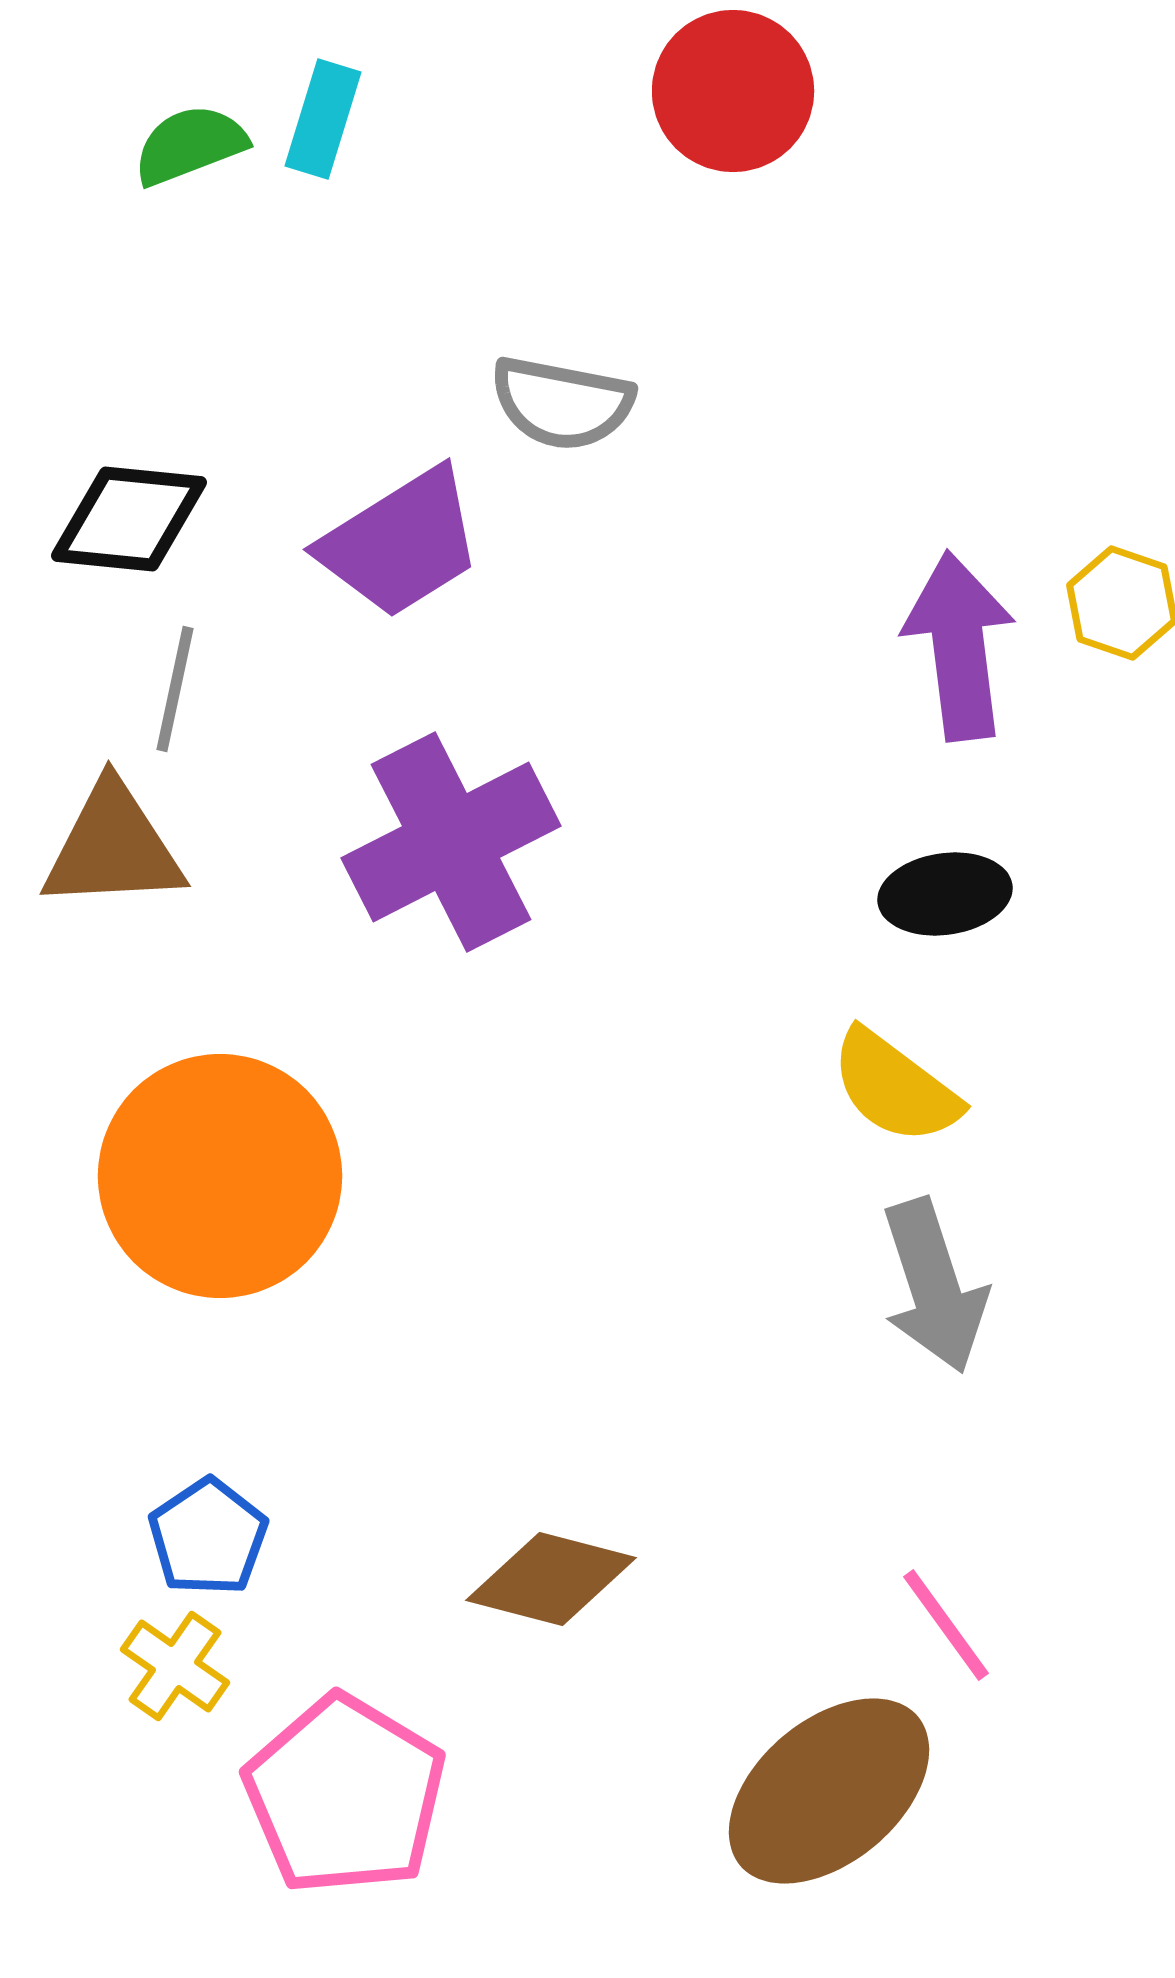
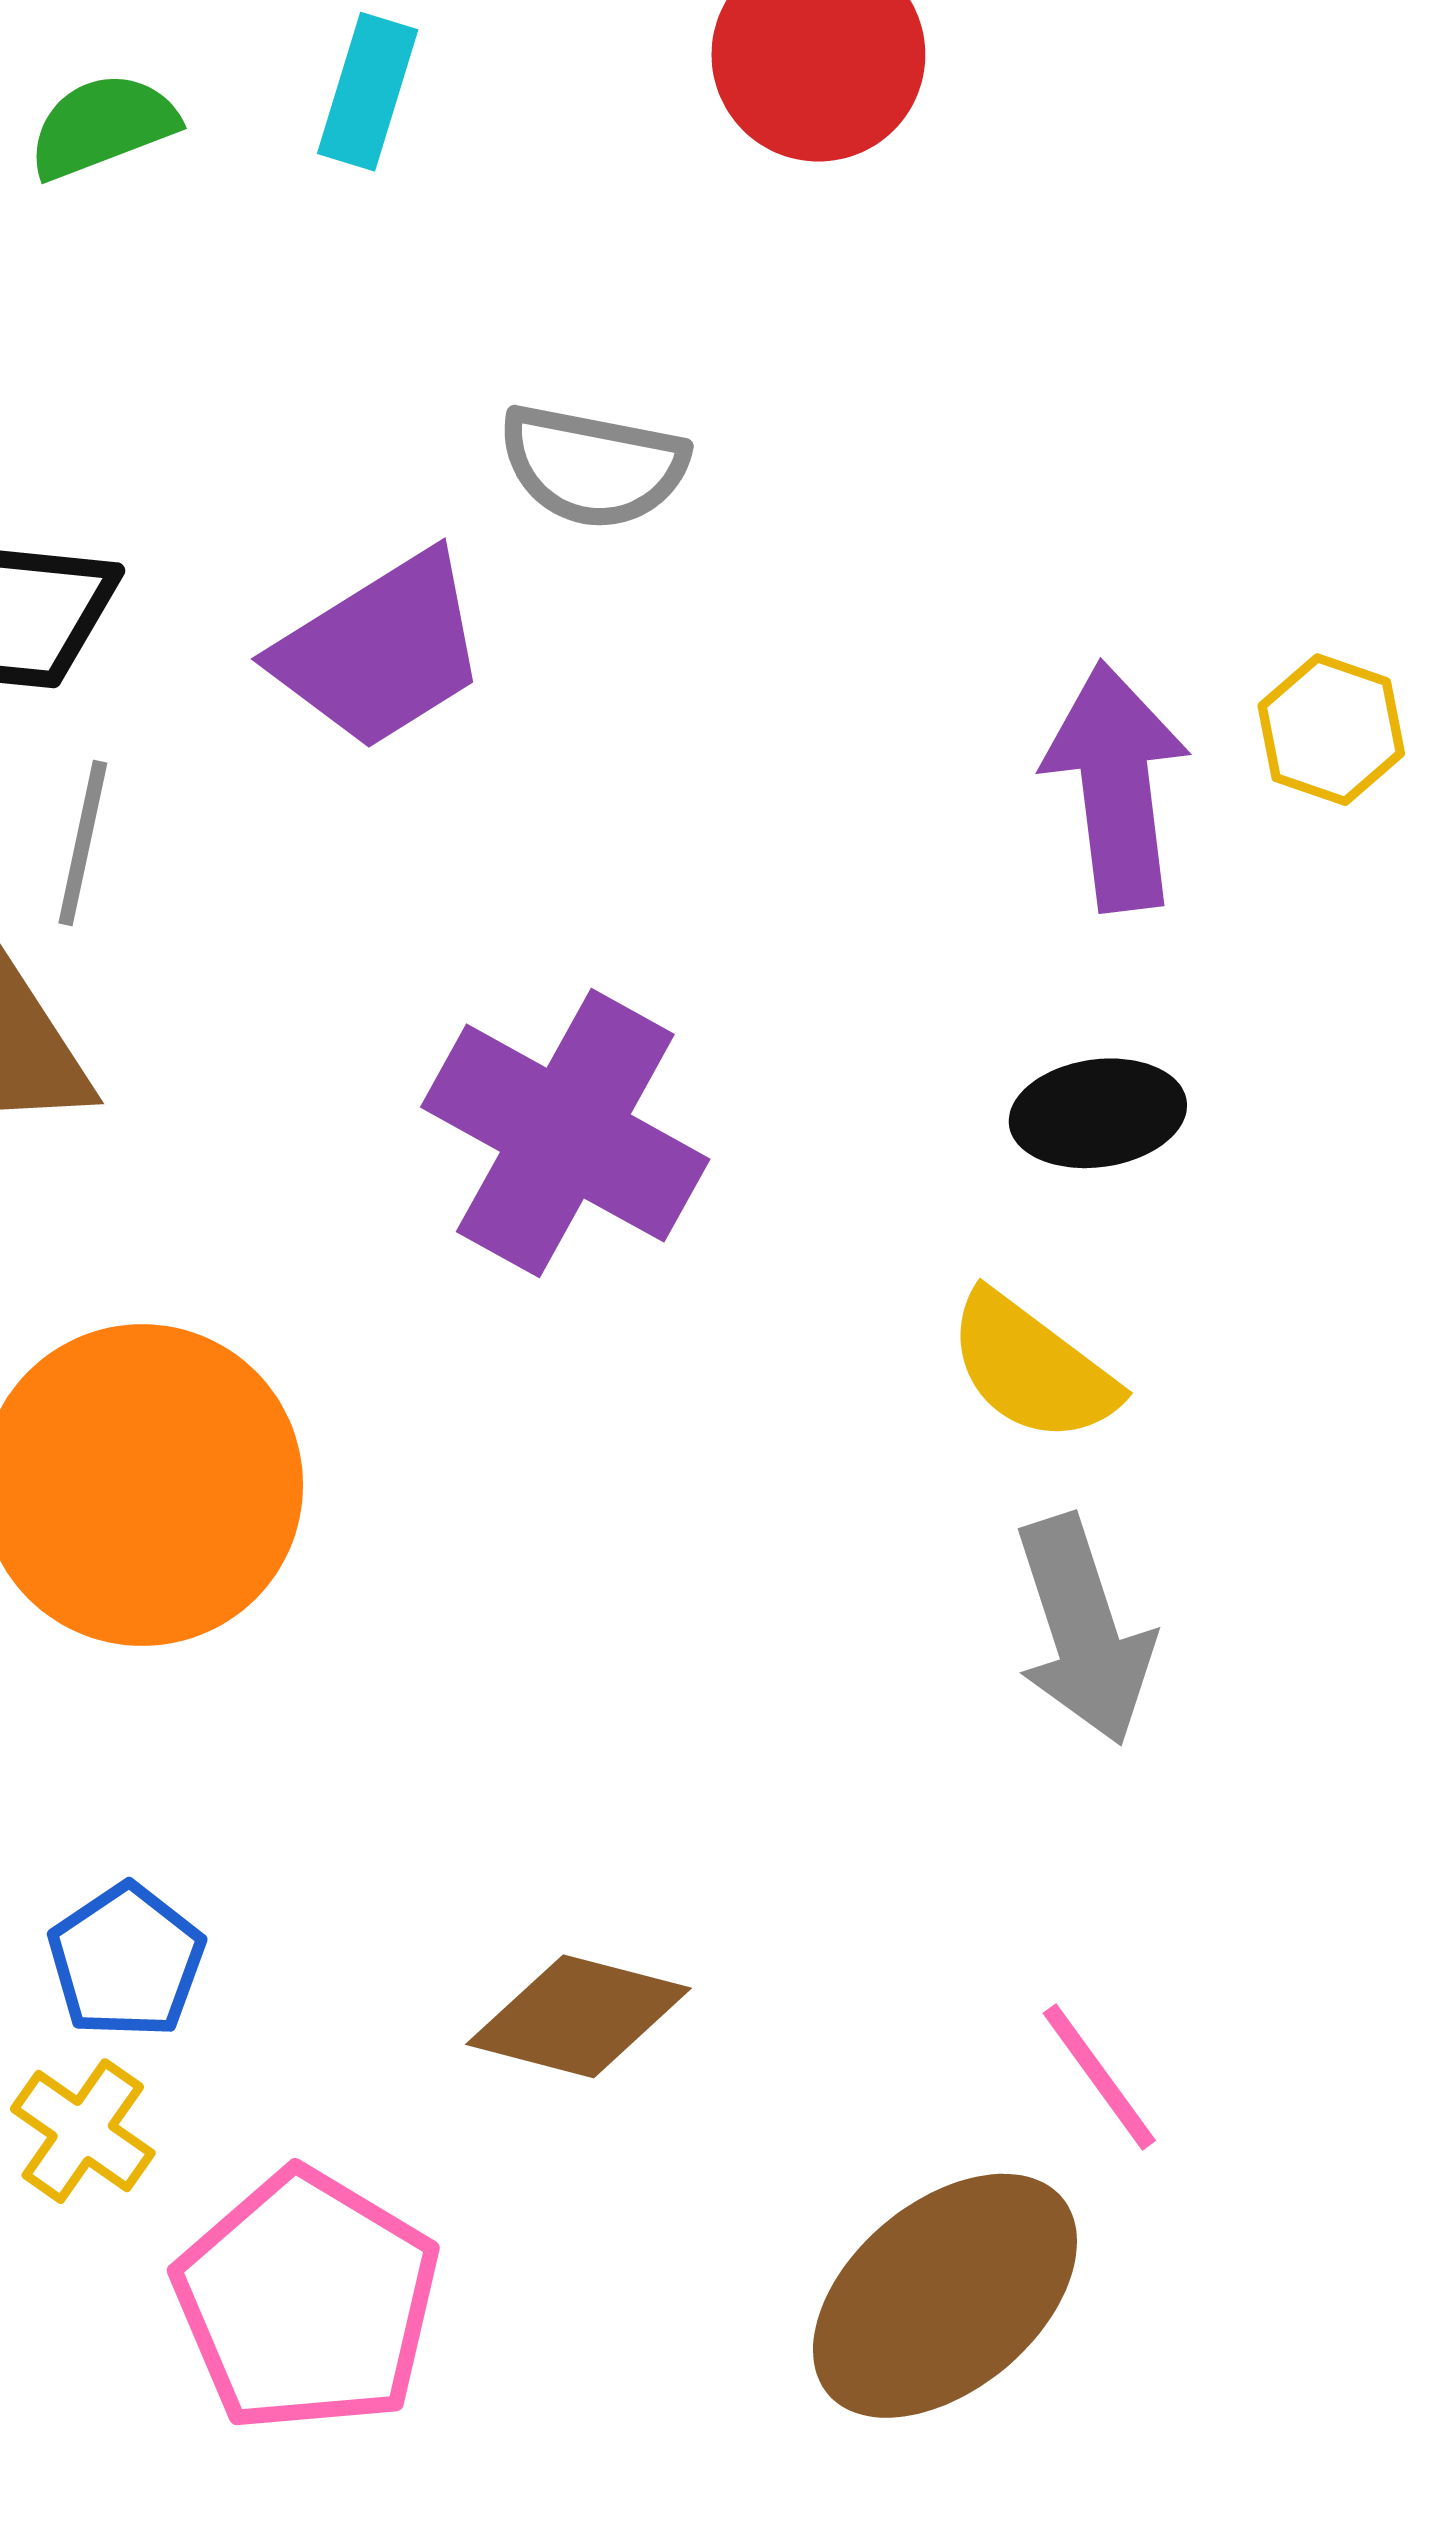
cyan rectangle: (323, 119) -> (368, 92), moved
purple cross: (451, 842) -> (565, 1133), moved, turned -34

